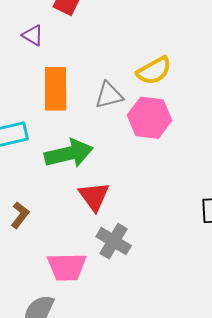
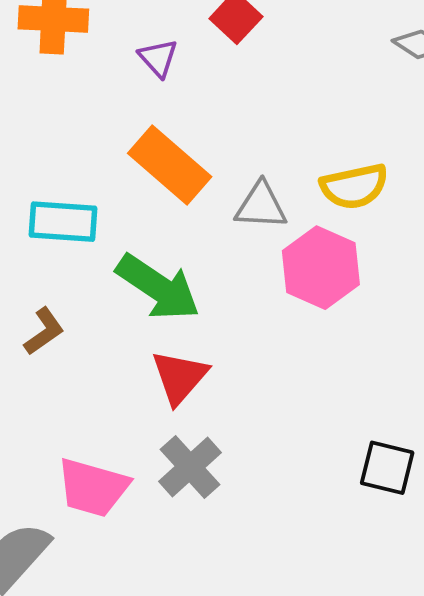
orange rectangle: (56, 89) -> (170, 165), turned -66
green arrow: (69, 153) -> (158, 287), turned 30
brown L-shape: (20, 215) -> (44, 331), moved

